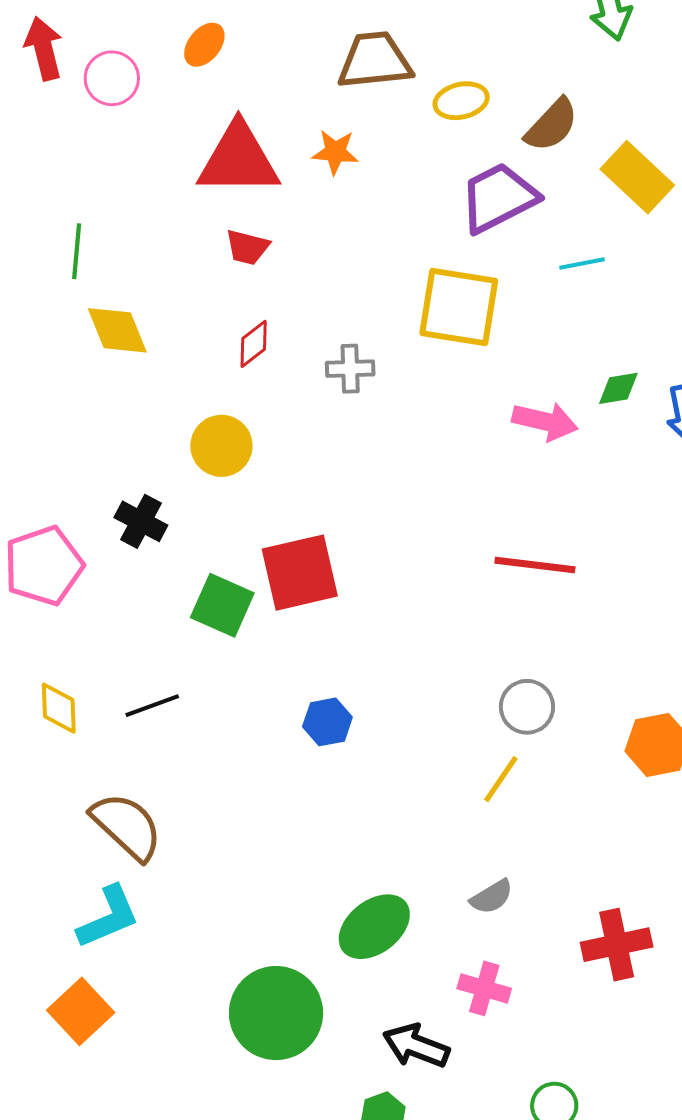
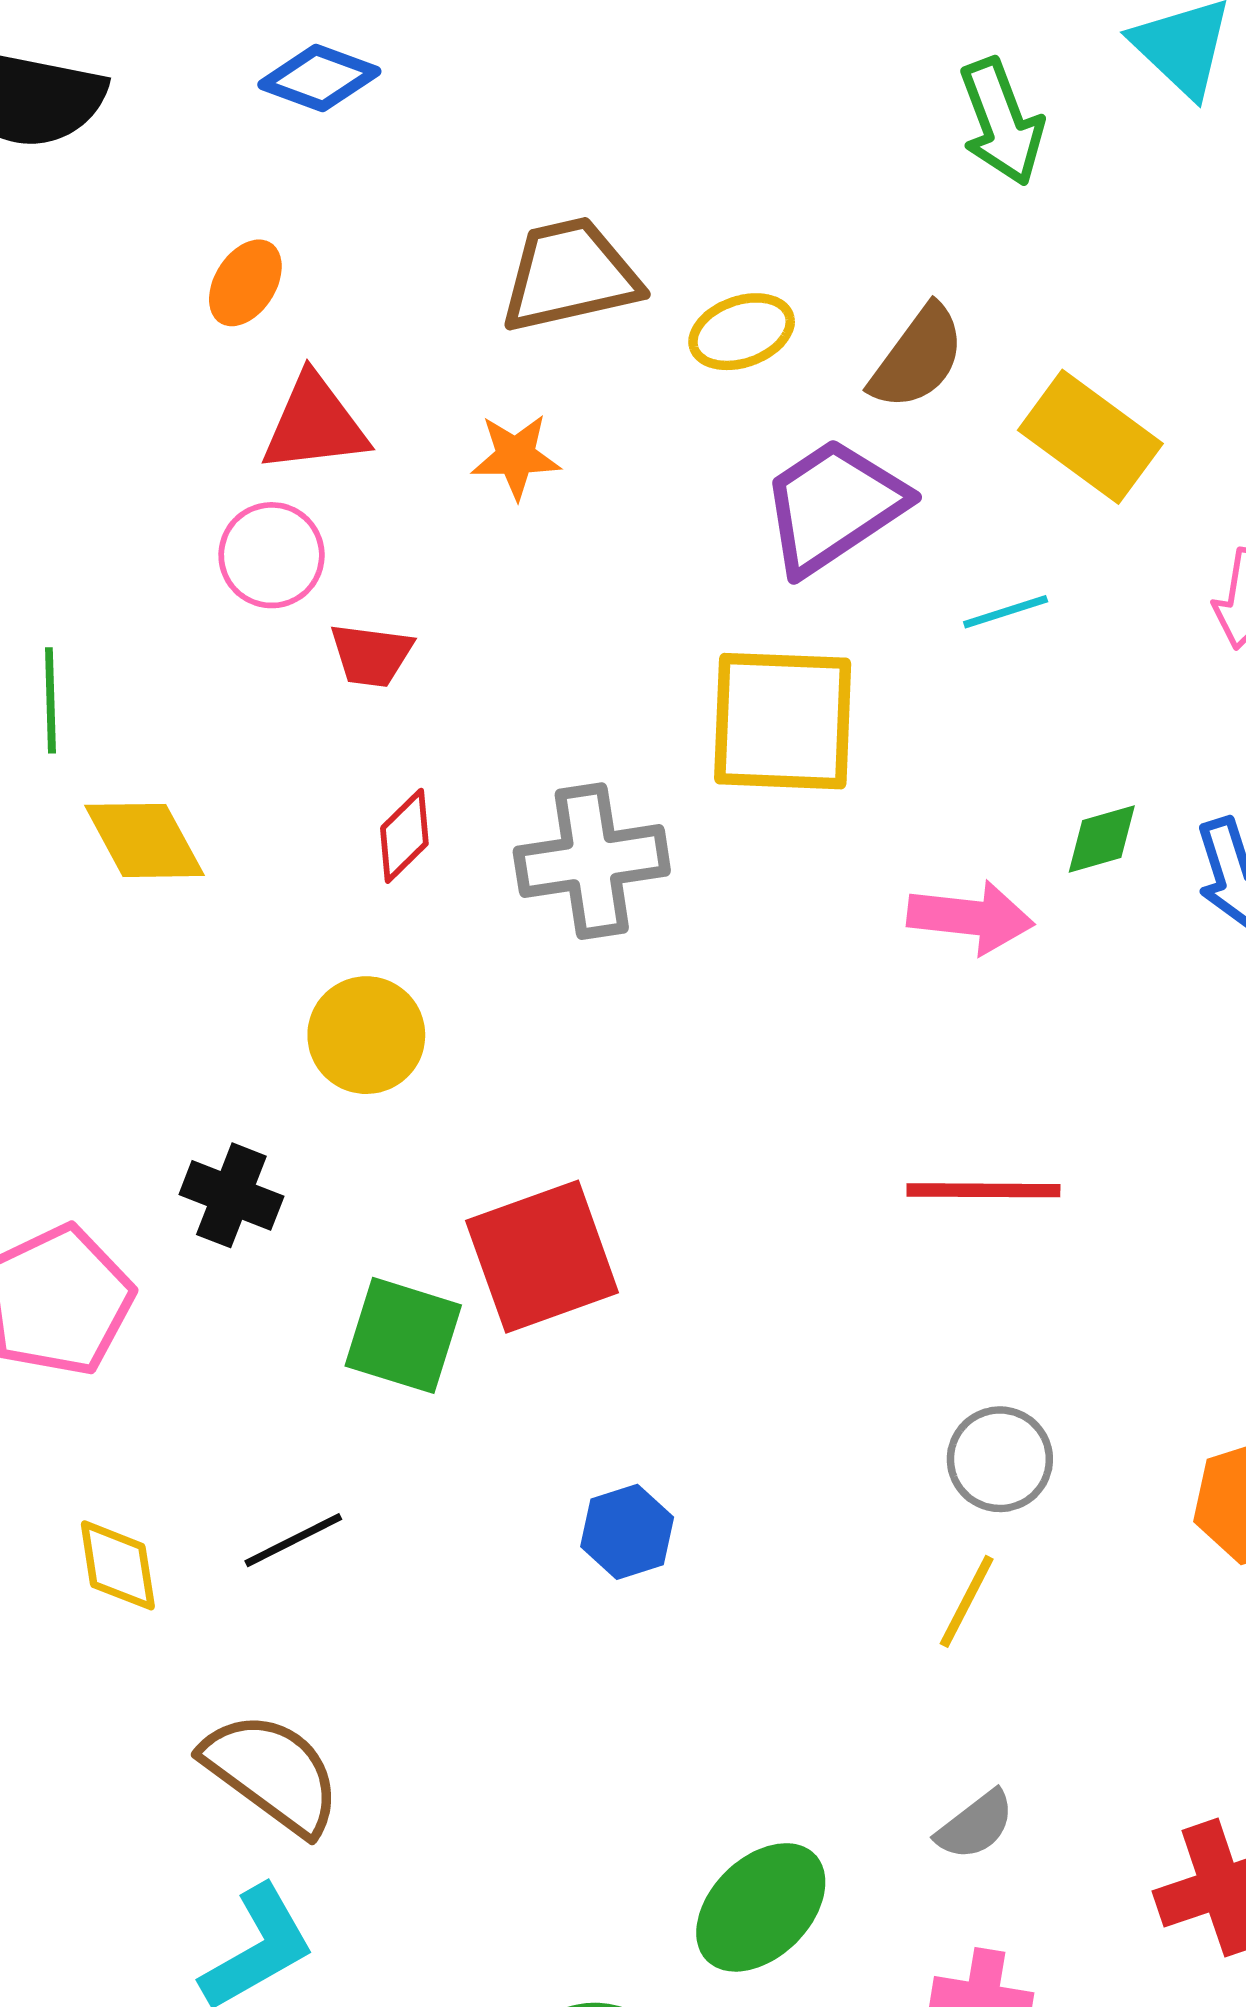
pink circle: (112, 78) -> (272, 555), moved
red triangle: (238, 159) -> (315, 424), moved, size x0.7
gray cross: (350, 369) -> (592, 861), size x1.6

